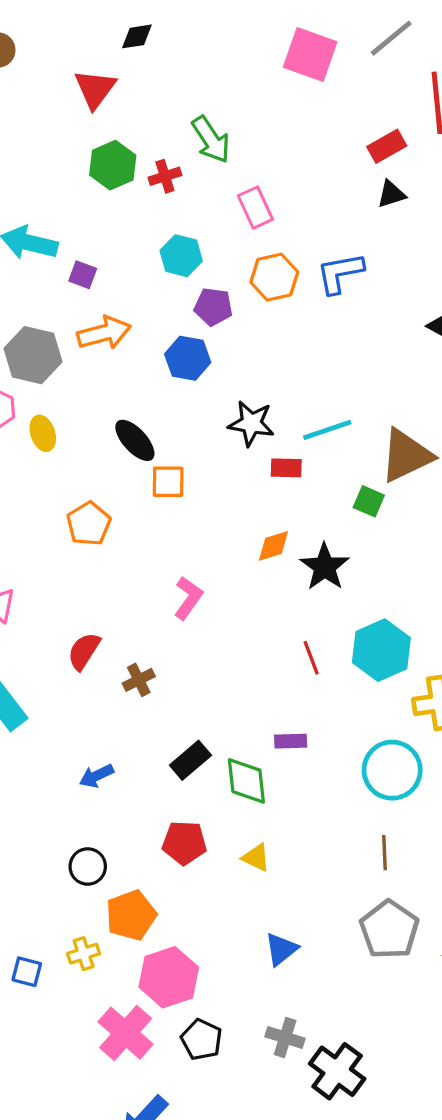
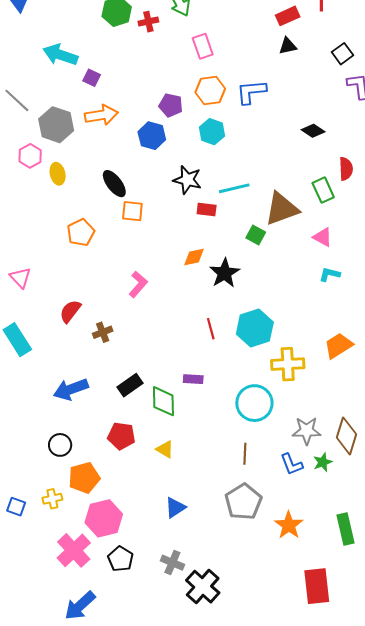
cyan hexagon: (181, 256) -> (212, 132), moved
blue arrow: (96, 776) -> (71, 389), size x1.6

